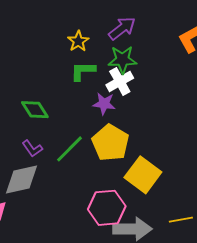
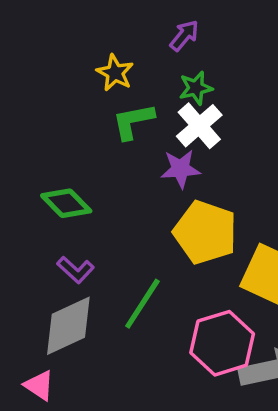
purple arrow: (122, 28) -> (184, 35), size x0.7
green star: (122, 60) -> (196, 88), size x0.7
green line: (69, 149) -> (142, 304), moved

